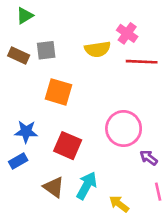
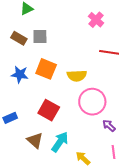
pink cross: (127, 33) -> (96, 20), moved
yellow semicircle: (98, 49) -> (77, 76), moved
blue star: (26, 132) -> (20, 74), moved

